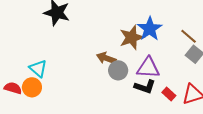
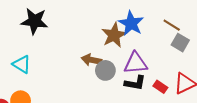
cyan triangle: (38, 68) -> (22, 64), moved

